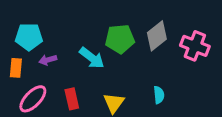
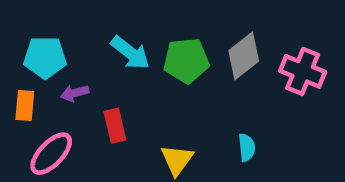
cyan arrow: (92, 58) -> (130, 53), moved
red rectangle: (72, 99) -> (115, 126), moved

